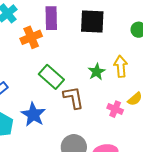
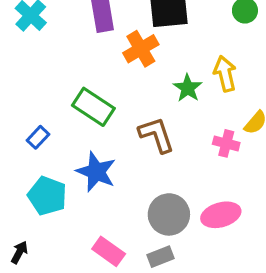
orange cross: (31, 37) -> (141, 49), moved
green rectangle: (51, 77) -> (93, 107), moved

